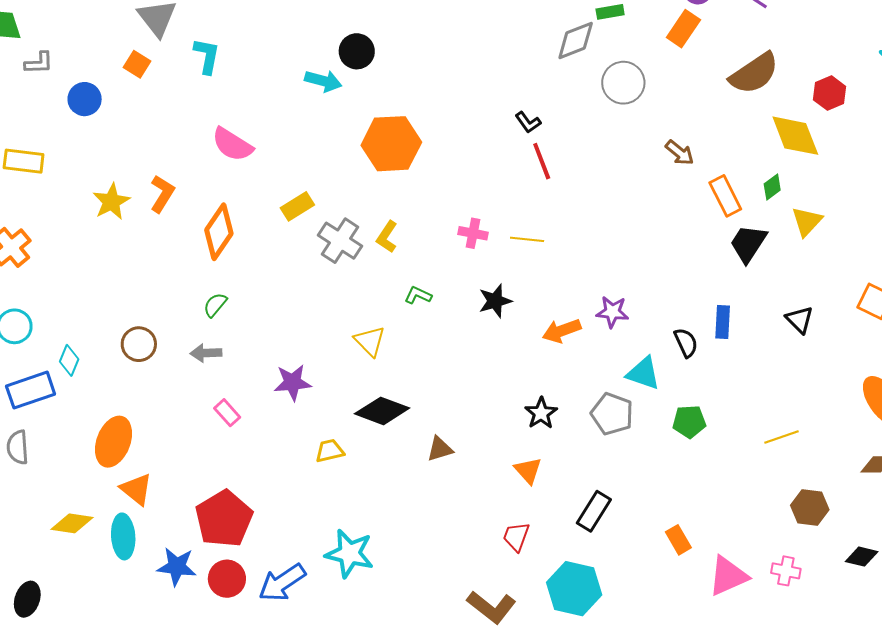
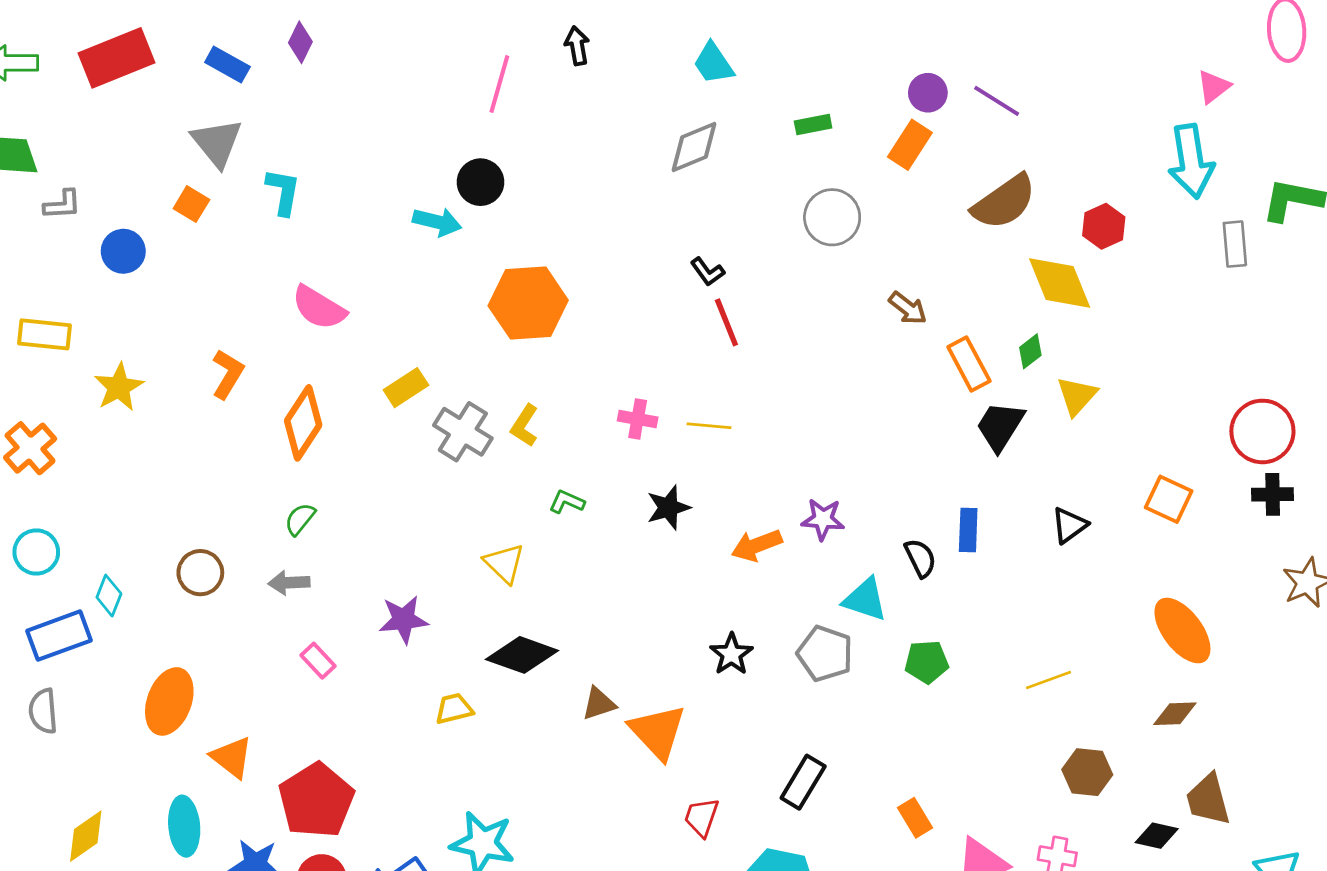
gray diamond: (576, 40) -> (694, 147), moved
yellow star: (111, 202) -> (119, 387), moved
black triangle: (799, 320) -> (1069, 525), turned 40
orange triangle: (528, 470) -> (658, 732), moved, size x1.6
orange triangle: (136, 489) -> (232, 757), moved
yellow diamond: (72, 523) -> (86, 836), moved, turned -42

